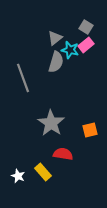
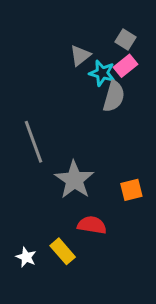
gray semicircle: (56, 62) -> (114, 96), moved
gray line: (23, 78) -> (33, 142), moved

